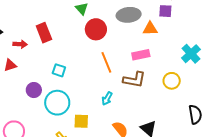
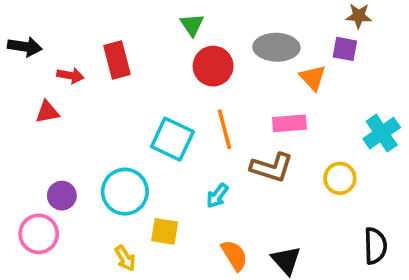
orange triangle: (150, 29) -> (313, 78), turned 42
cyan square: (59, 70) -> (172, 139), moved, size x1.6
purple circle: (34, 90) -> (62, 196), moved

